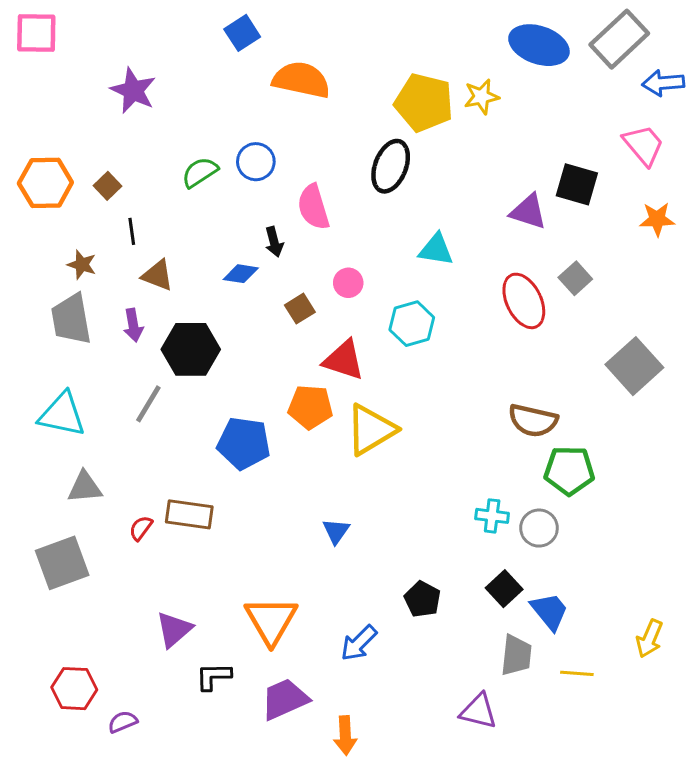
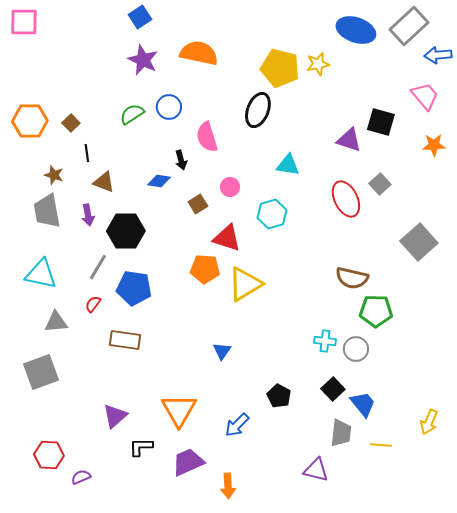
blue square: (242, 33) -> (140, 17), moved
purple star: (133, 90) -> (143, 60), moved
blue pentagon: (244, 443) -> (134, 288), moved
red semicircle: (141, 528) -> (93, 304), moved

